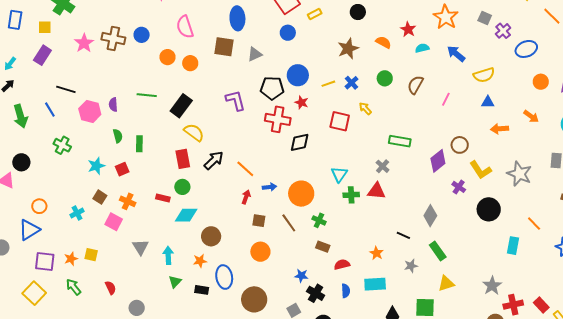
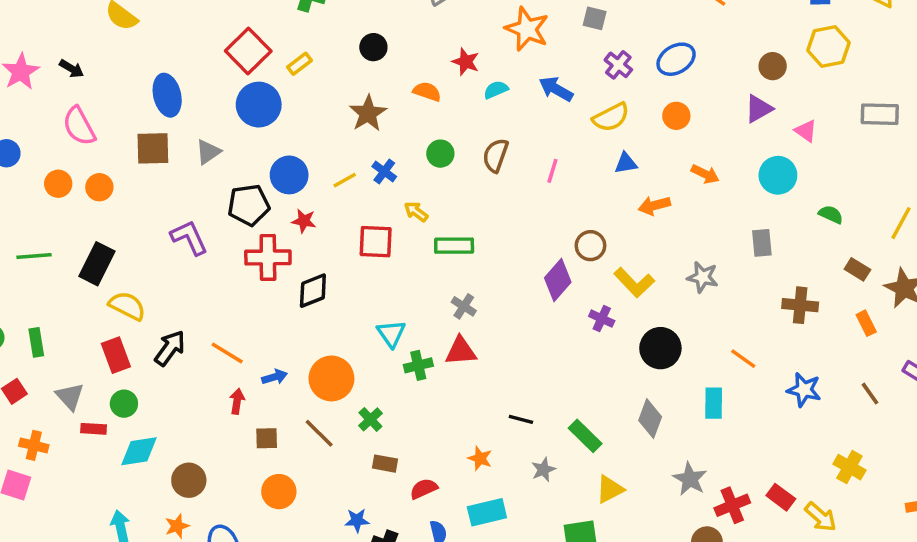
purple cross: (503, 31) -> (618, 65), moved
blue circle: (288, 33) -> (259, 105), size x1.6
orange circle: (541, 82) -> (676, 116), moved
green rectangle: (400, 141) -> (454, 246), moved
gray star: (519, 174) -> (703, 277), size x0.7
gray diamond: (430, 216) -> (650, 419), moved
green cross: (319, 220) -> (370, 419), turned 32
gray triangle: (141, 247) -> (70, 396), moved

